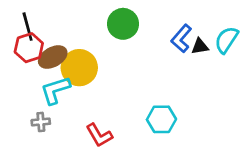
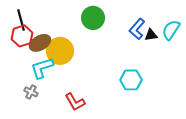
cyan hexagon: (161, 119) -> (131, 80), moved
gray cross: (41, 122) -> (31, 92), turned 32

